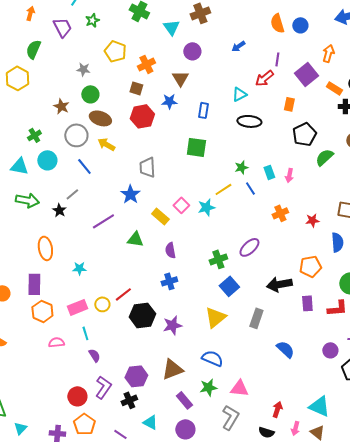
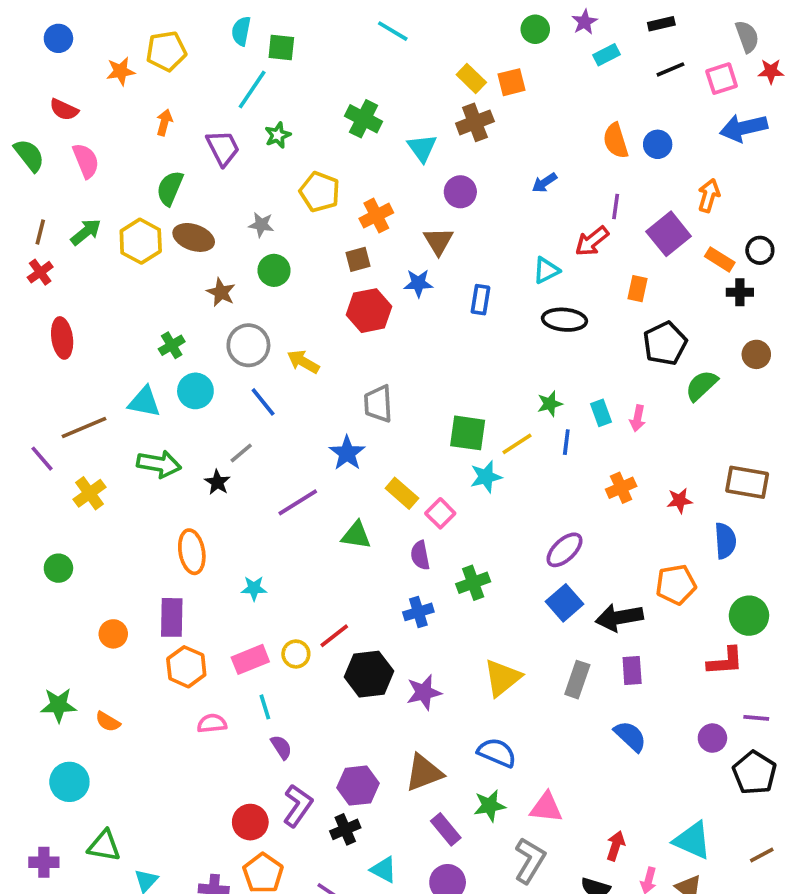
brown square: (136, 88) -> (358, 259), turned -32
brown ellipse: (100, 118) -> (194, 237), moved
green square: (196, 147) -> (468, 433), moved
blue line: (250, 188) -> (566, 442), turned 40
pink square: (181, 205) -> (440, 513), moved
green cross: (218, 259) -> (473, 583), moved
blue square: (229, 286) -> (564, 603), moved
purple rectangle: (307, 303) -> (632, 670), moved

